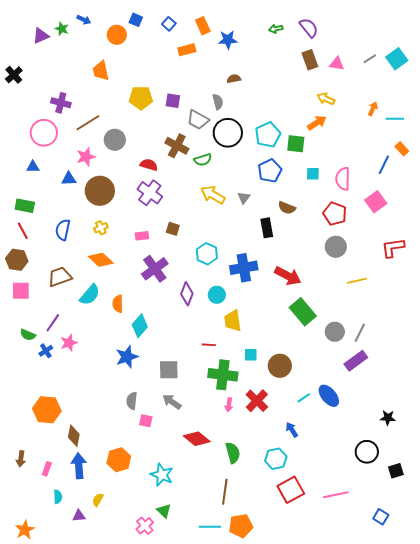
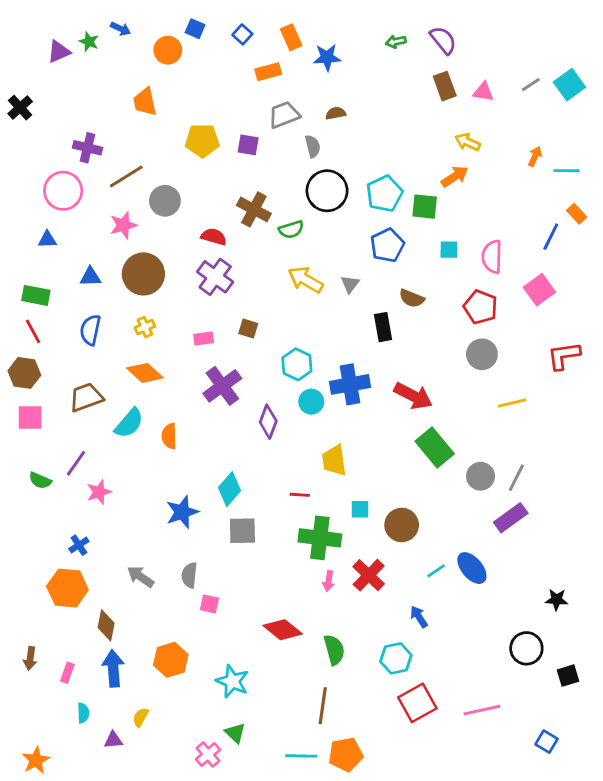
gray trapezoid: (198, 120) -> (284, 115), moved, turned 130
blue triangle: (69, 179) -> (90, 277), moved
cyan circle: (217, 295) -> (311, 402), moved
cyan diamond: (140, 326) -> (230, 489), moved
blue cross: (46, 351) -> (79, 545), moved
gray arrow: (172, 402) -> (141, 577), moved

